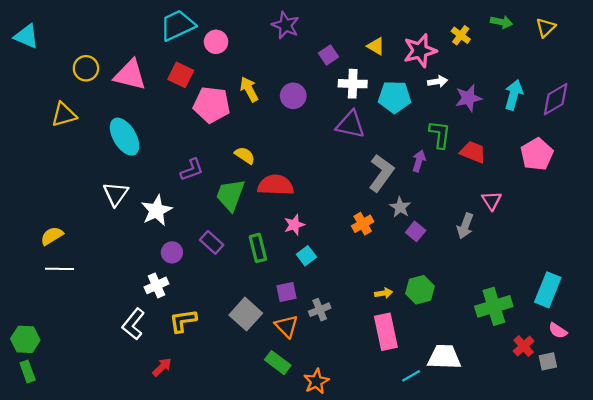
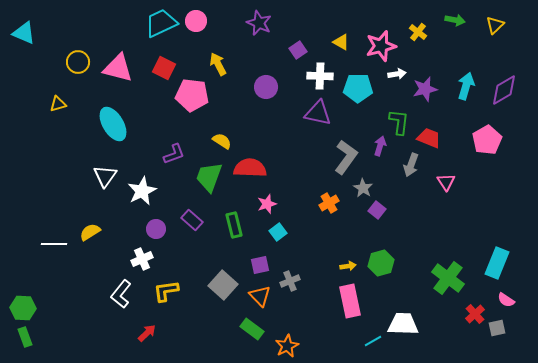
pink circle: (216, 42) -> (196, 21), moved
yellow arrow: (249, 89) -> (218, 64), moved
yellow triangle: (64, 115) -> (58, 104), size x0.7
gray arrow: (465, 226) -> (411, 165), moved
yellow semicircle: (52, 236) -> (90, 232), moved
green cross: (494, 306) -> (448, 278), turned -36

